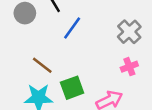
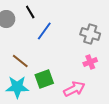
gray cross: (129, 32) -> (90, 34), turned -30

